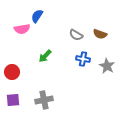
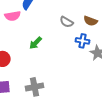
blue cross: (83, 59) -> (83, 41), moved

